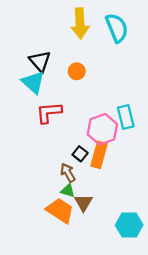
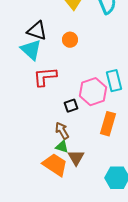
black triangle: (40, 61) -> (37, 31), turned -30
black square: (80, 154) -> (71, 106), moved, turned 32
orange rectangle: (99, 155) -> (108, 124), moved

